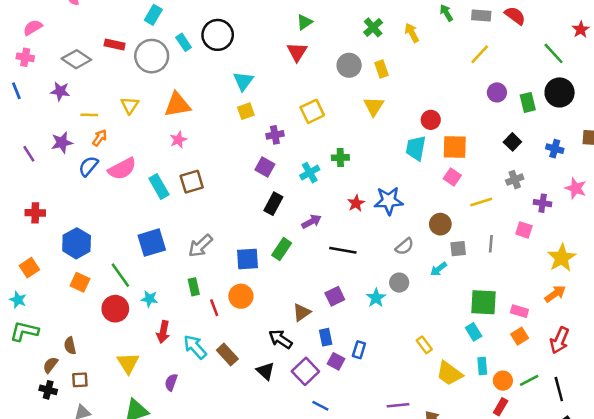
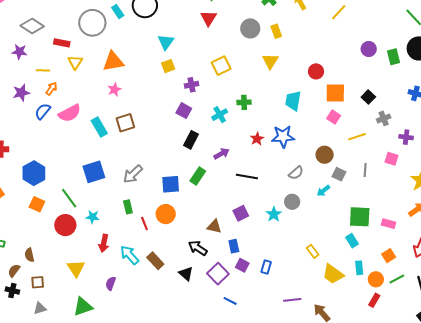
red rectangle: (115, 45) -> (62, 43), moved
yellow line: (480, 54) -> (339, 12), moved
black square: (512, 142) -> (368, 97), moved
cyan trapezoid: (416, 148) -> (293, 101), moved
gray square: (458, 249) -> (339, 174), turned 32
brown triangle: (302, 312) -> (214, 226), turned 49
orange square: (520, 336) -> (389, 256), moved
blue rectangle: (359, 350) -> (266, 267), moved

